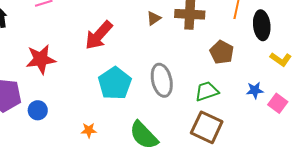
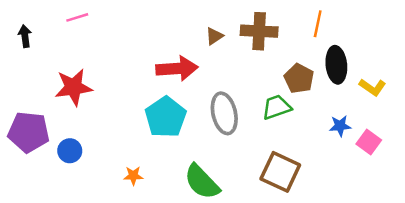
black ellipse: (262, 25) -> (336, 65), moved
red arrow: (99, 35) -> (177, 69), moved, turned -136
green trapezoid: (207, 91) -> (277, 107), moved

